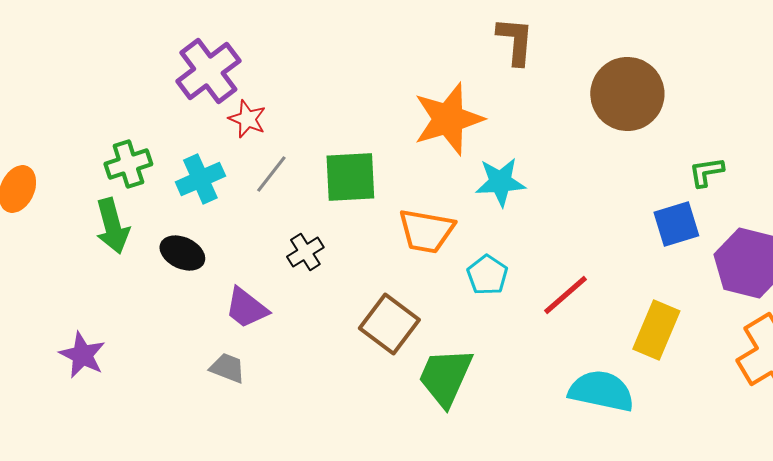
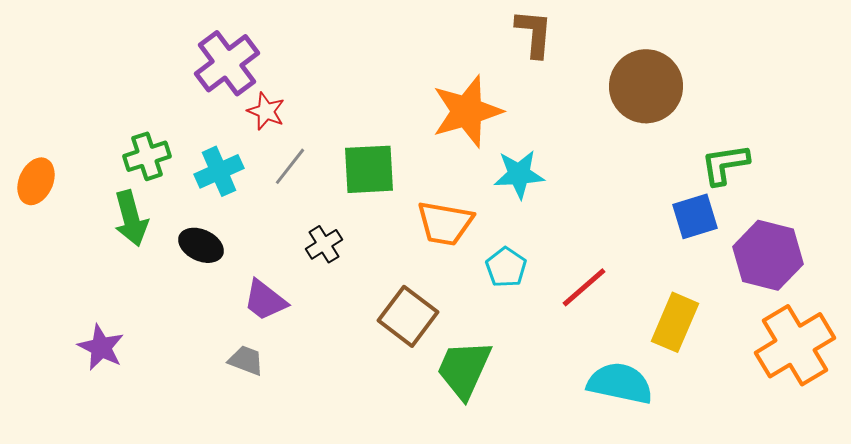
green L-shape: (706, 172) -> (725, 164), size x1.4

